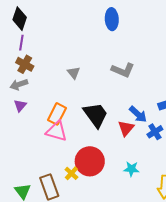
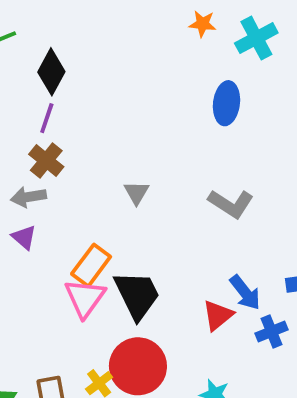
purple triangle: (20, 106) -> (24, 237), turned -40
black trapezoid: (96, 115) -> (137, 295), moved
pink triangle: (57, 131) -> (85, 298), turned 40

